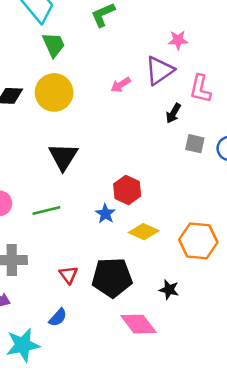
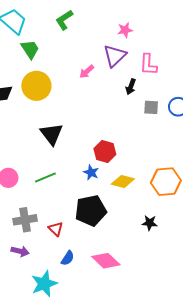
red triangle: (68, 275) -> (56, 229), moved
black pentagon: (112, 278) -> (91, 211), moved
pink diamond: (138, 324) -> (106, 261), moved

